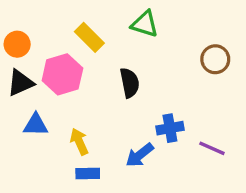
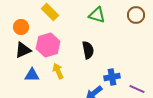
yellow rectangle: (89, 37) -> (50, 12), moved
brown circle: (215, 59) -> (136, 15), moved
yellow arrow: (79, 142) -> (58, 71), moved

